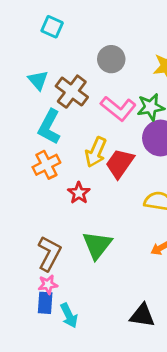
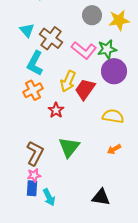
gray circle: (111, 59) -> (92, 15), moved

